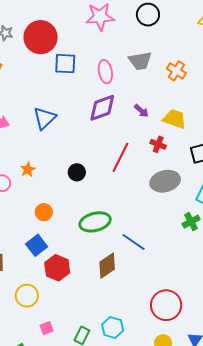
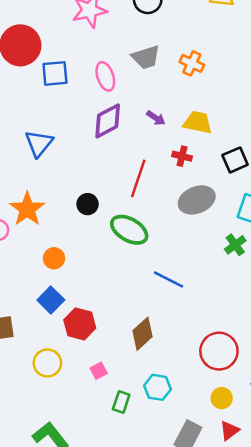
orange star: (28, 170) -> (27, 209), size x1.8
green ellipse: (95, 222) -> (129, 230), moved, turned 52
brown diamond: (107, 266) -> (142, 334), moved
pink square: (47, 328) -> (99, 371), moved

